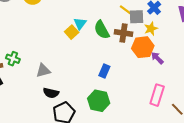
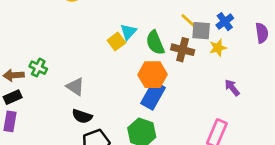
orange hexagon: (143, 47) -> (153, 75), moved
purple arrow: (157, 58) -> (232, 88), moved
gray triangle: (43, 70) -> (75, 87), turned 42
blue rectangle: (104, 71) -> (153, 95), size x1.5

